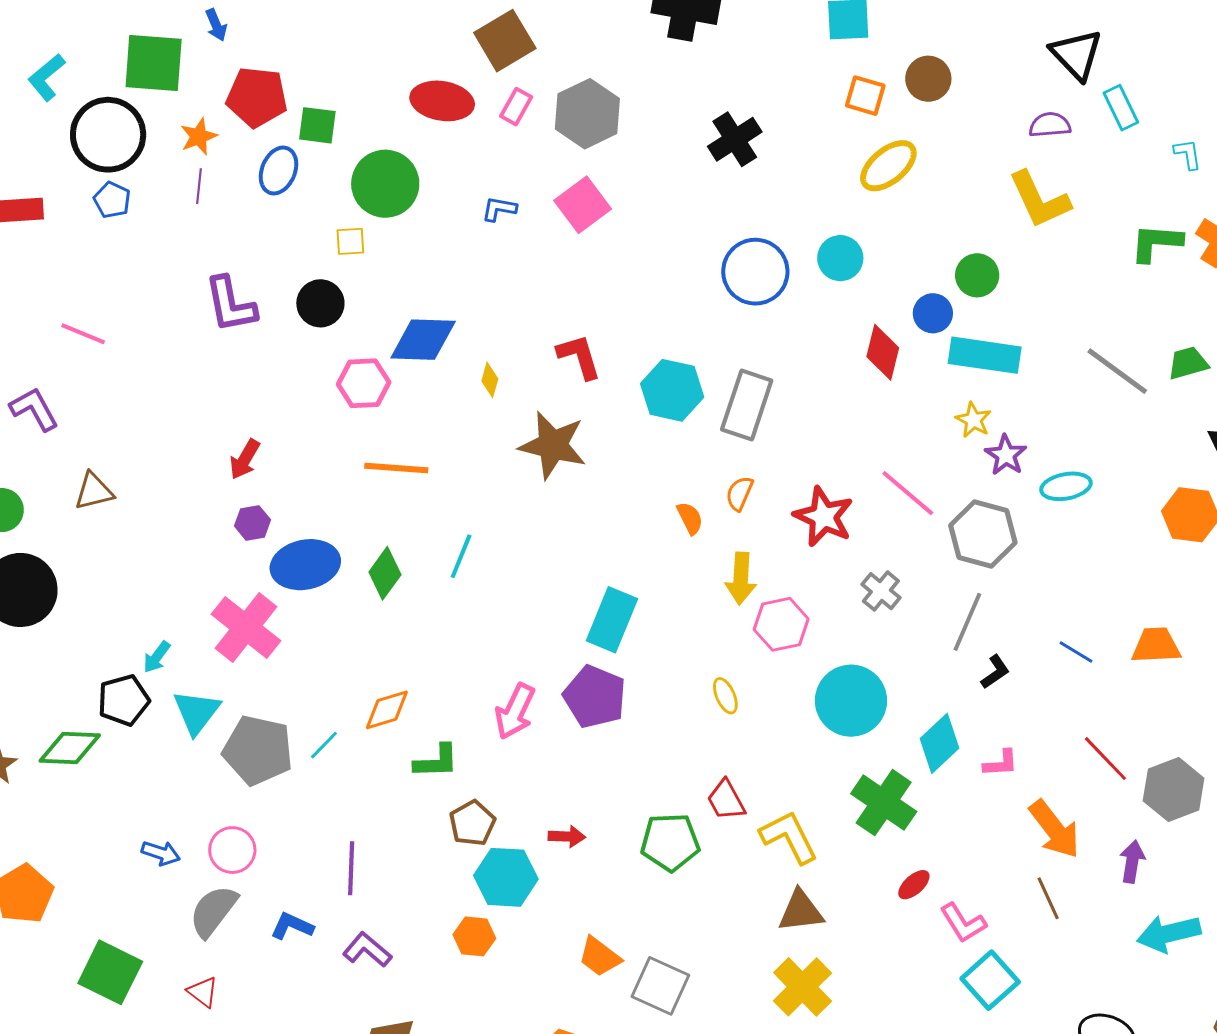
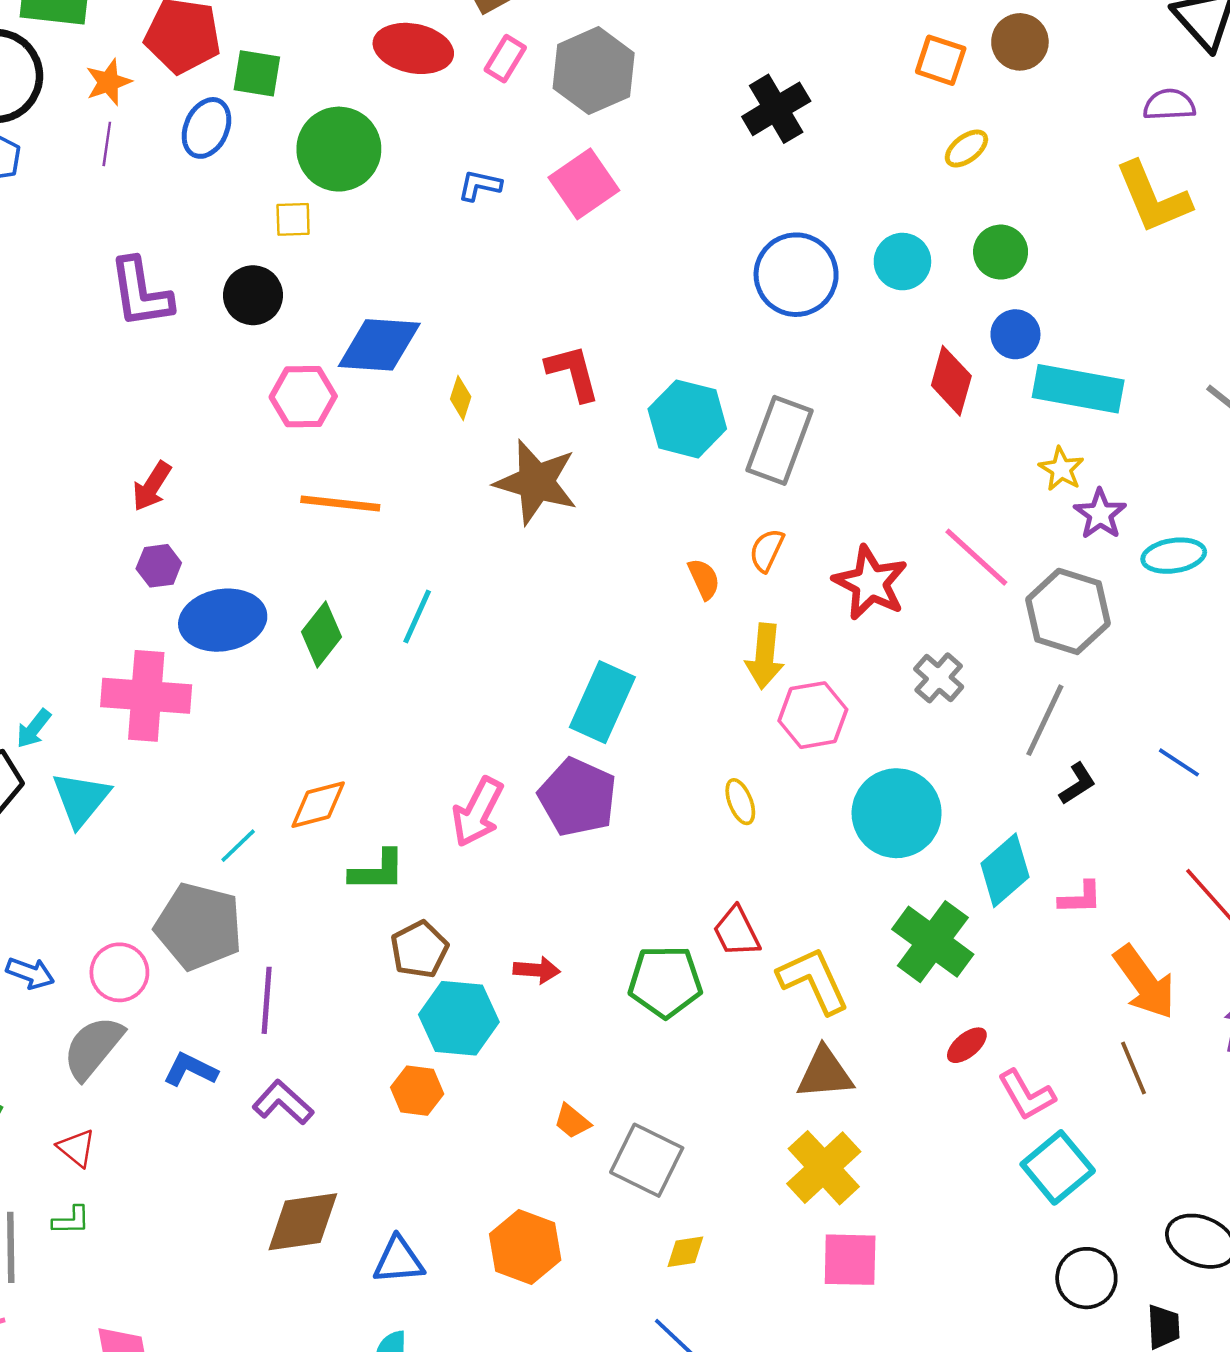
yellow ellipse: (888, 166) -> (966, 148), size x0.6
green circle: (977, 275) -> (1001, 252), moved
pink cross: (246, 628) -> (146, 696), turned -36
gray pentagon: (258, 750) -> (199, 926), moved
orange trapezoid: (600, 957) -> (572, 1121), size x0.7

